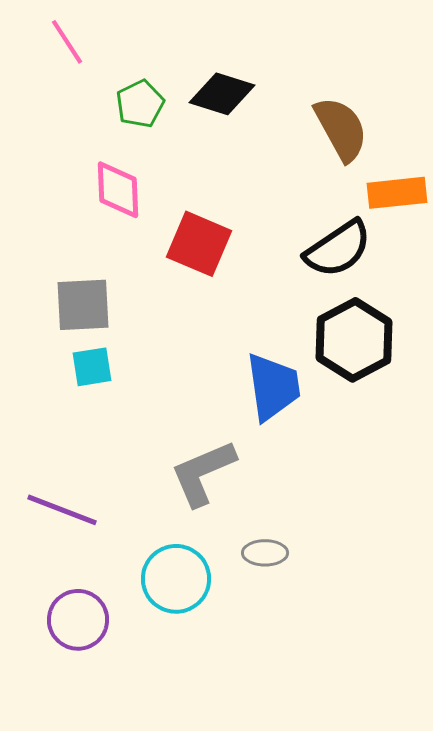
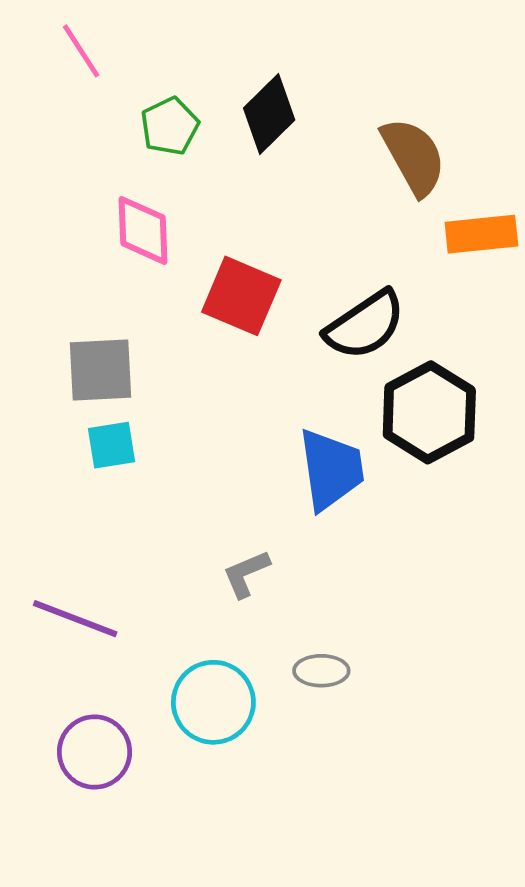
black diamond: (222, 94) -> (269, 114), turned -62
black semicircle: (338, 249) -> (365, 325), moved
gray L-shape: (203, 473) -> (246, 574), size x0.6

